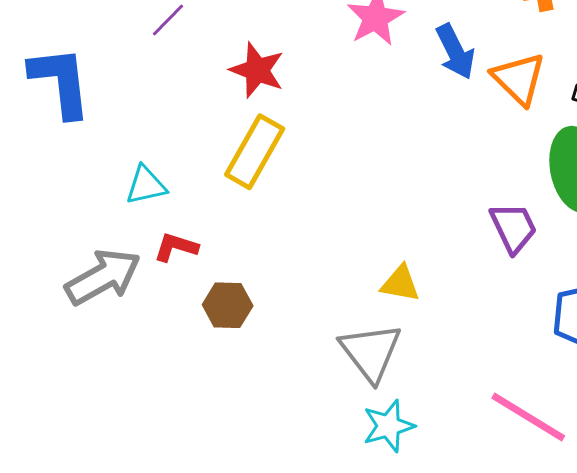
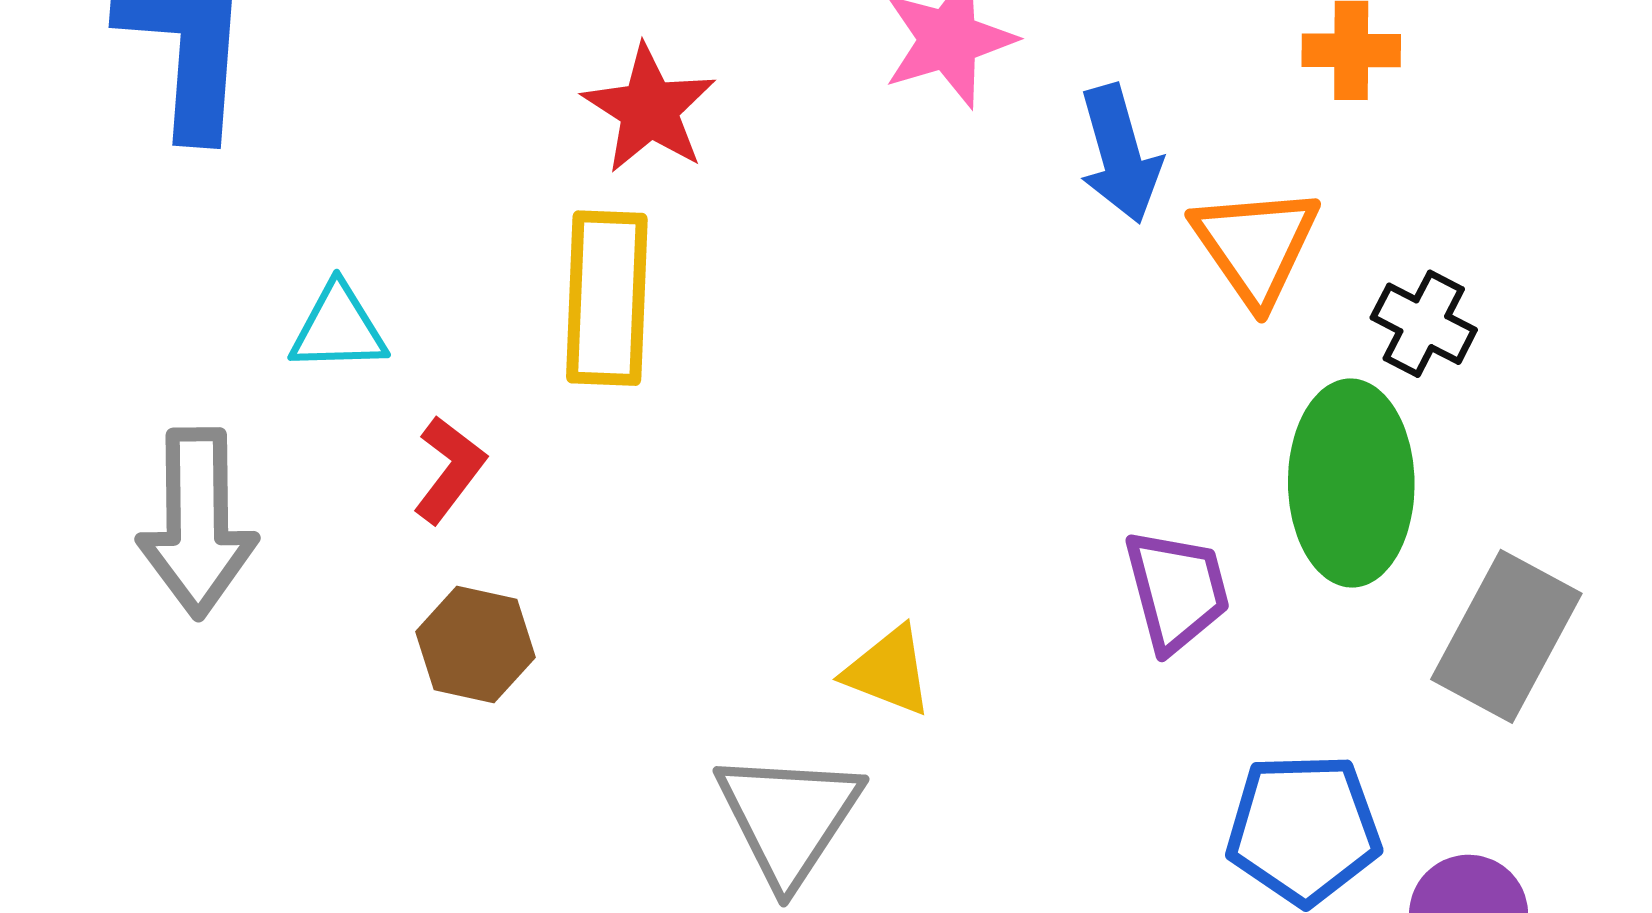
yellow rectangle: (255, 152) -> (607, 298), turned -38
red L-shape: (176, 247) -> (449, 469), moved, turned 99
gray arrow: (103, 277) -> (197, 523), turned 108

